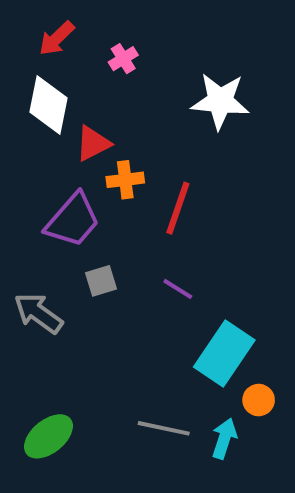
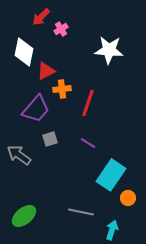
red arrow: (57, 38) -> (41, 17), moved
cyan arrow: (224, 438) -> (112, 230), moved

